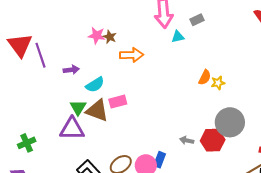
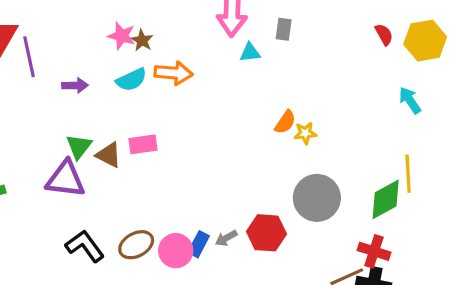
gray rectangle: (197, 20) -> (284, 29), turned -64
cyan semicircle: (95, 85) -> (131, 80), moved
brown triangle: (97, 111) -> (109, 155), size x0.7
gray arrow: (187, 140) -> (226, 238), moved, turned -48
red hexagon: (213, 140) -> (267, 233), moved

